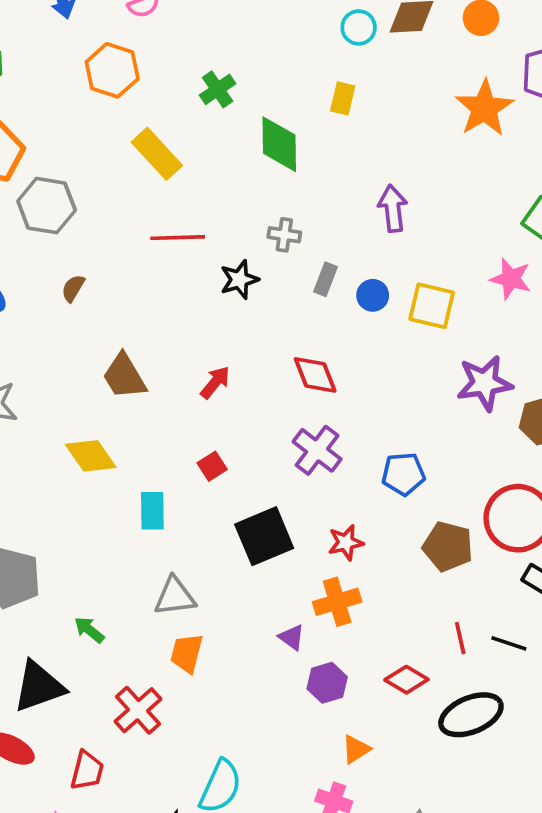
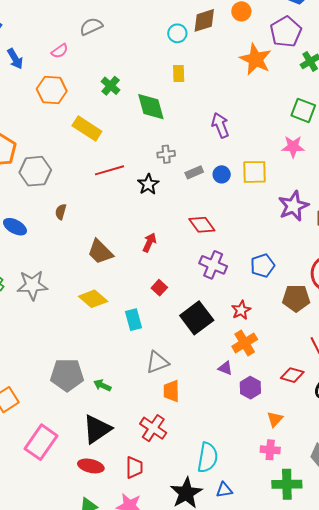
gray rectangle: (326, 279) -> (194, 172), turned 60
green arrow: (89, 630) -> (102, 385), moved

